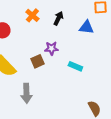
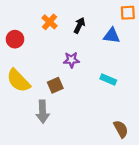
brown square: (37, 61) -> (55, 85), moved
cyan rectangle: (75, 66) -> (108, 79), moved

